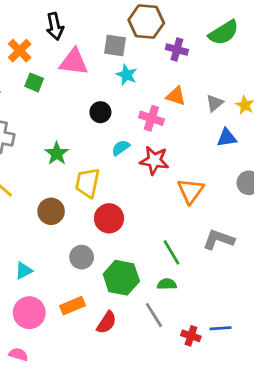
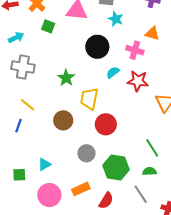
black circle: (100, 112) -> (97, 47), size x1.5

